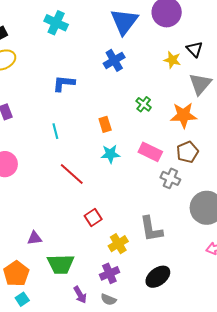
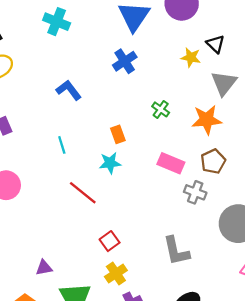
blue L-shape: (64, 83) -> (69, 90), turned 50
cyan star: (110, 154) -> (110, 163), moved
yellow cross: (118, 244) -> (116, 274), moved

